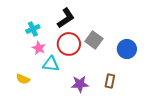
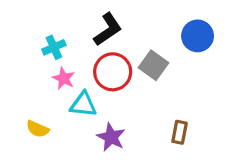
blue circle: (127, 49) -> (198, 36), moved
purple star: (80, 84) -> (111, 137), moved, turned 30

